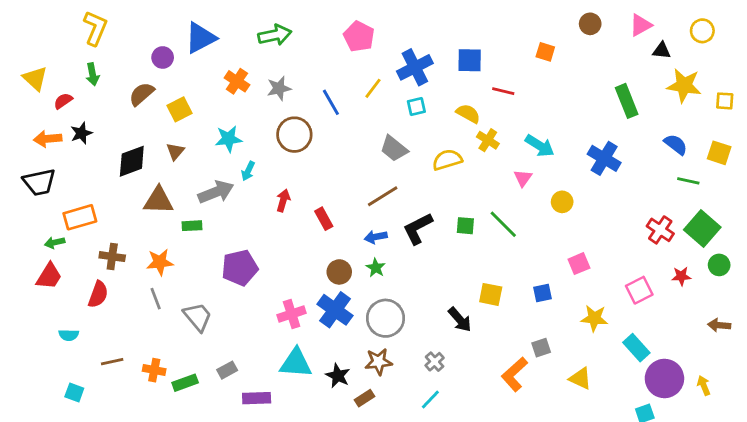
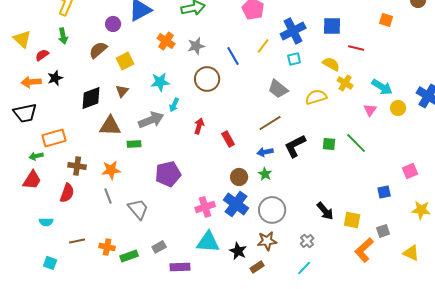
yellow circle: (562, 202) -> (398, 108), moved
yellow square: (491, 294) -> (352, 220), moved

